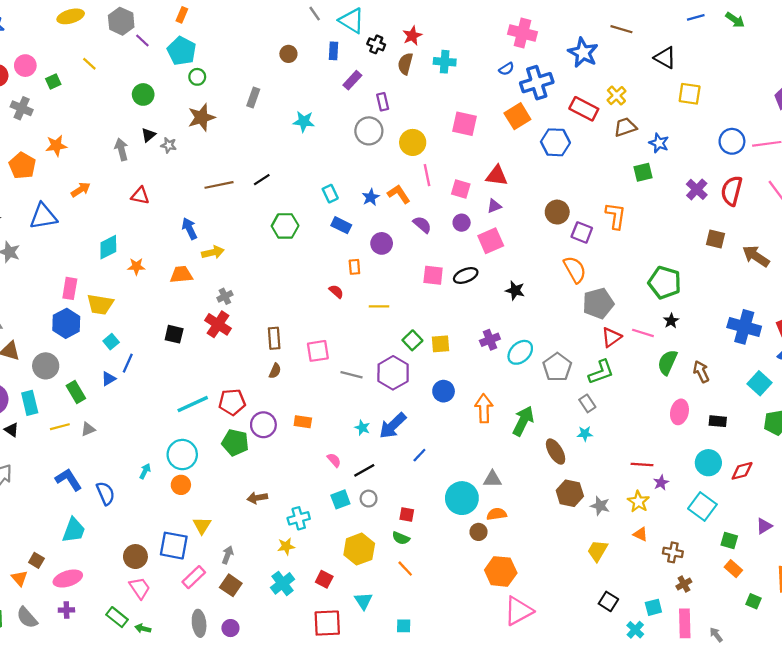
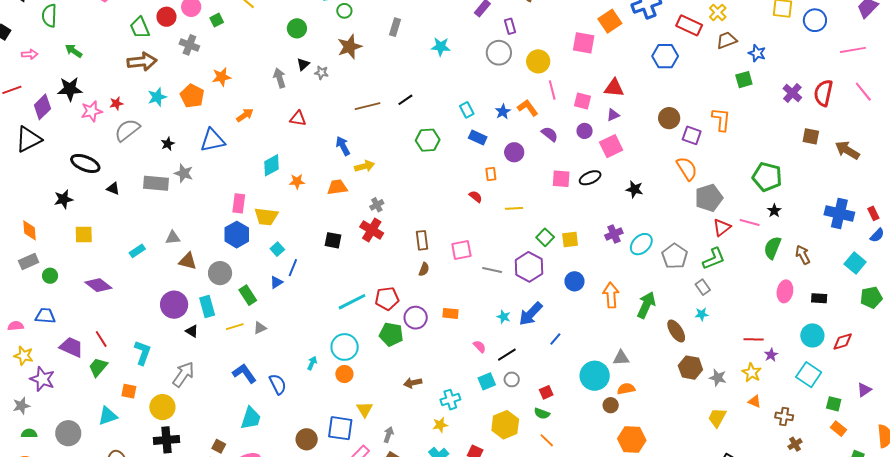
orange square: (517, 116) -> (610, 21), moved
blue circle: (732, 141) -> (815, 20), moved
red square: (407, 515) -> (546, 392), turned -32

